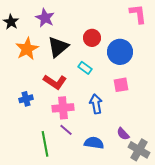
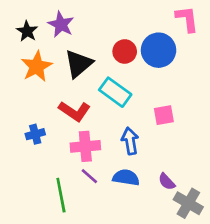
black star: (11, 22) -> (27, 31), moved
blue circle: (120, 52) -> (159, 50), moved
cyan rectangle: (85, 68) -> (115, 92), size x1.6
blue semicircle: (94, 143) -> (126, 178), moved

